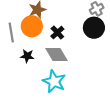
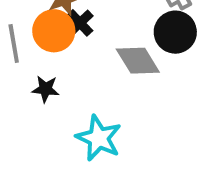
black cross: (57, 33) -> (80, 23), moved
gray diamond: (56, 55) -> (138, 61), moved

